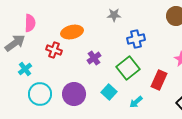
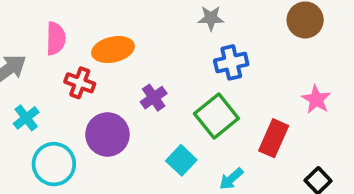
gray star: (114, 15) -> (211, 18), moved
pink semicircle: (30, 23) -> (56, 38), moved
purple circle: (74, 94) -> (107, 134), moved

